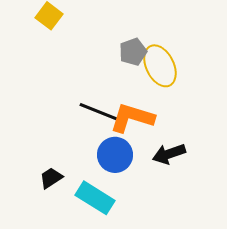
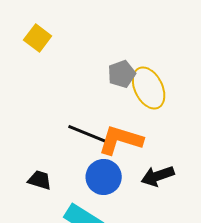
black trapezoid: (51, 178) -> (40, 180), moved, turned 50

